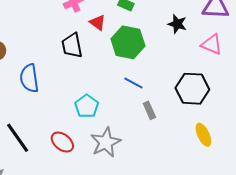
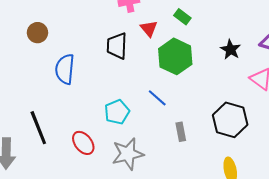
blue line: (133, 83) -> (157, 98), moved

